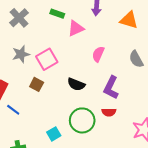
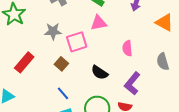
pink triangle: (76, 28) -> (99, 23), moved
pink semicircle: (98, 54) -> (127, 48), turned -42
blue line: (13, 110) -> (63, 93), moved

